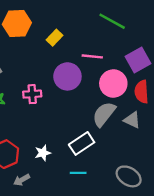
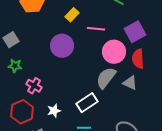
yellow rectangle: (55, 38) -> (72, 15), moved
purple circle: (67, 76) -> (62, 46), moved
pink cross: (32, 94) -> (34, 86), moved, turned 35

